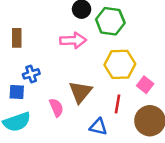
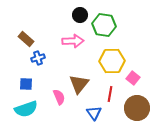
brown rectangle: (17, 38) -> (26, 39), turned -49
blue cross: (31, 74) -> (38, 58), moved
blue triangle: (98, 127) -> (94, 113), turned 42

